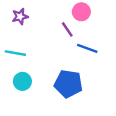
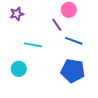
cyan line: (15, 53) -> (33, 45), moved
blue pentagon: (68, 84) -> (73, 71), moved

